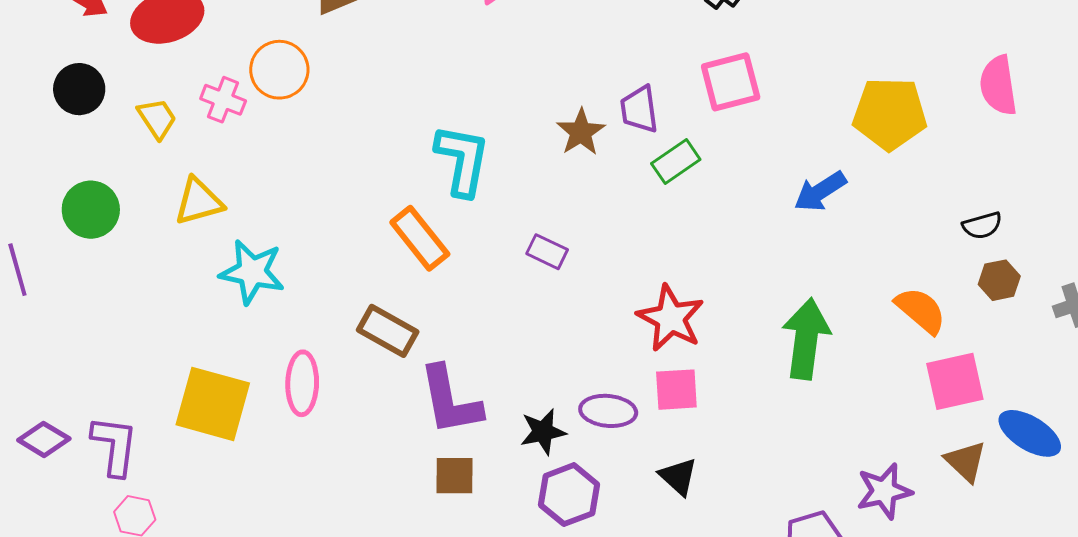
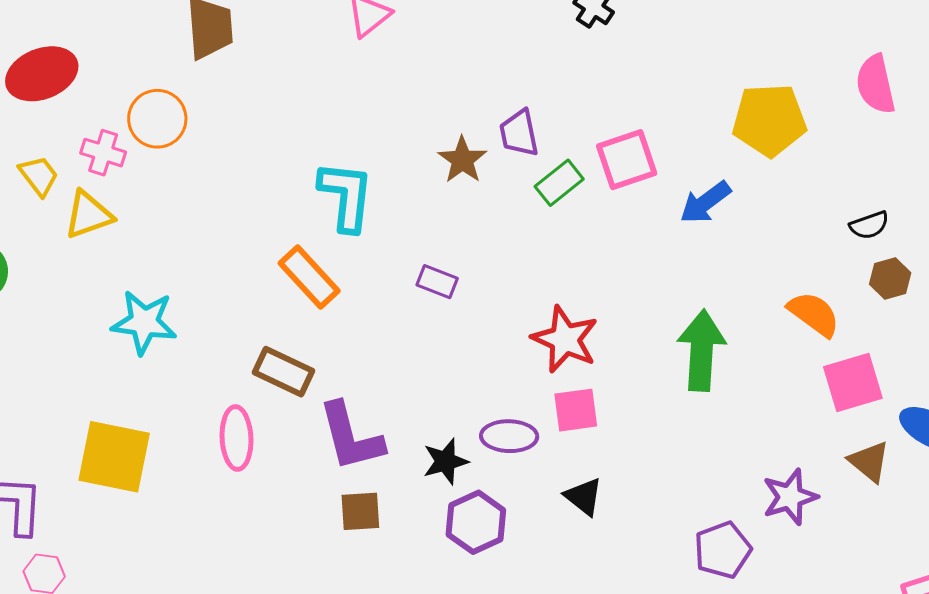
pink square: (731, 82) -> (627, 160), moved
yellow triangle: (199, 201) -> (88, 215), moved
pink ellipse: (302, 383) -> (236, 438), moved

